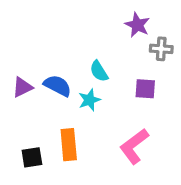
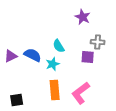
gray cross: (161, 49) -> (98, 42), moved
orange rectangle: (69, 145) -> (55, 90), moved

